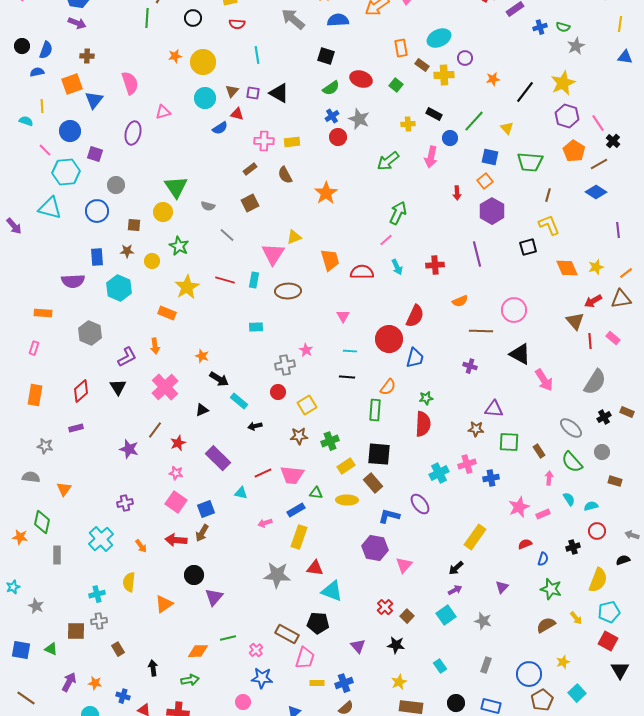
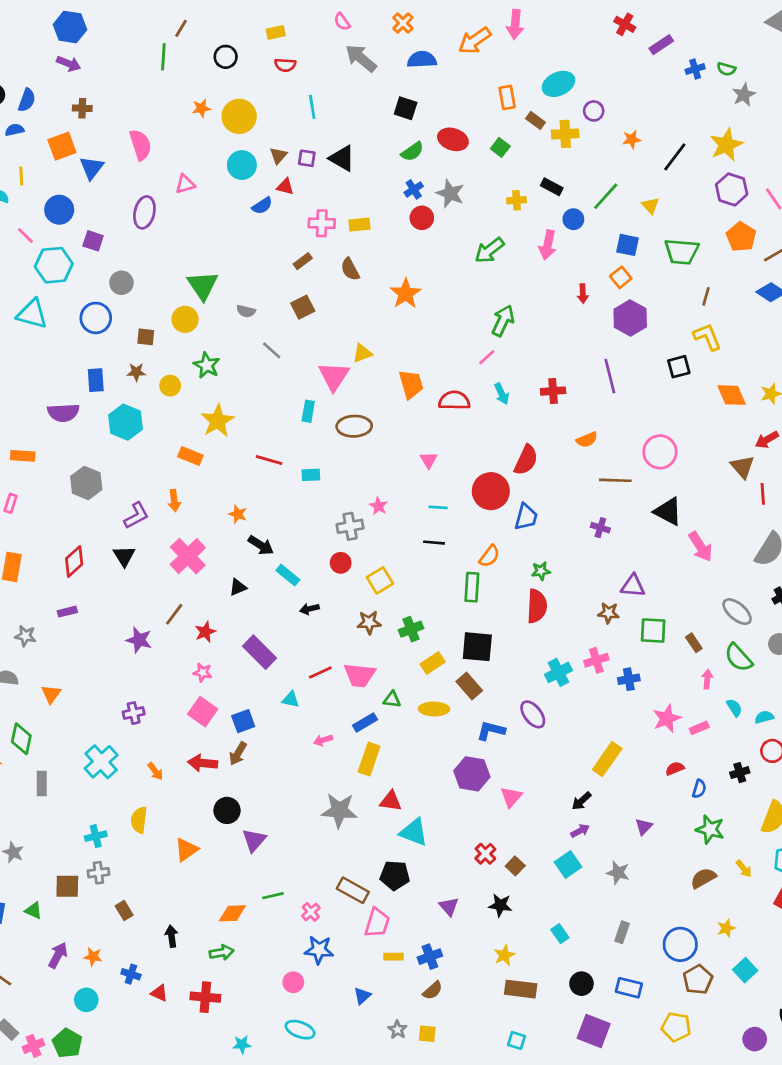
red line: (225, 280) -> (269, 460), moved

